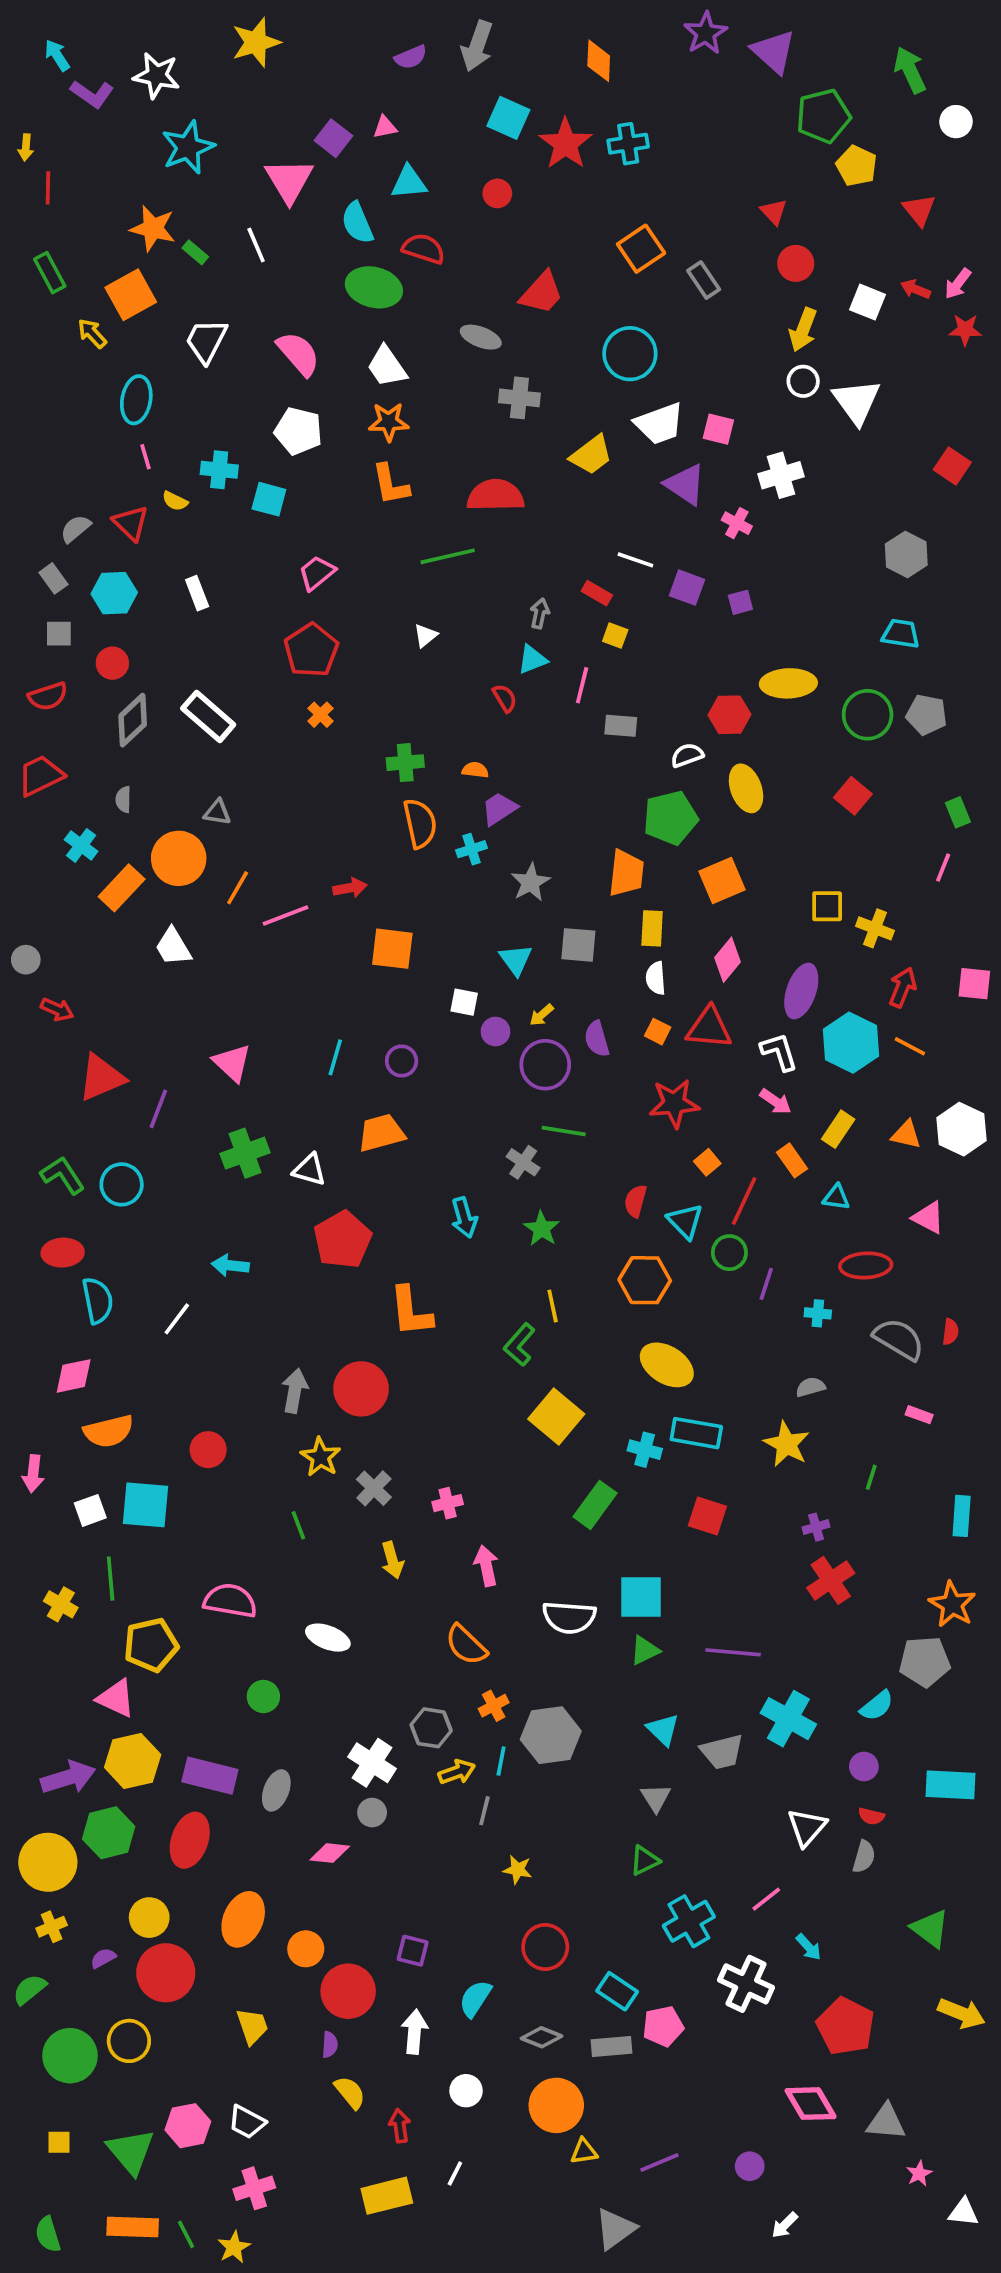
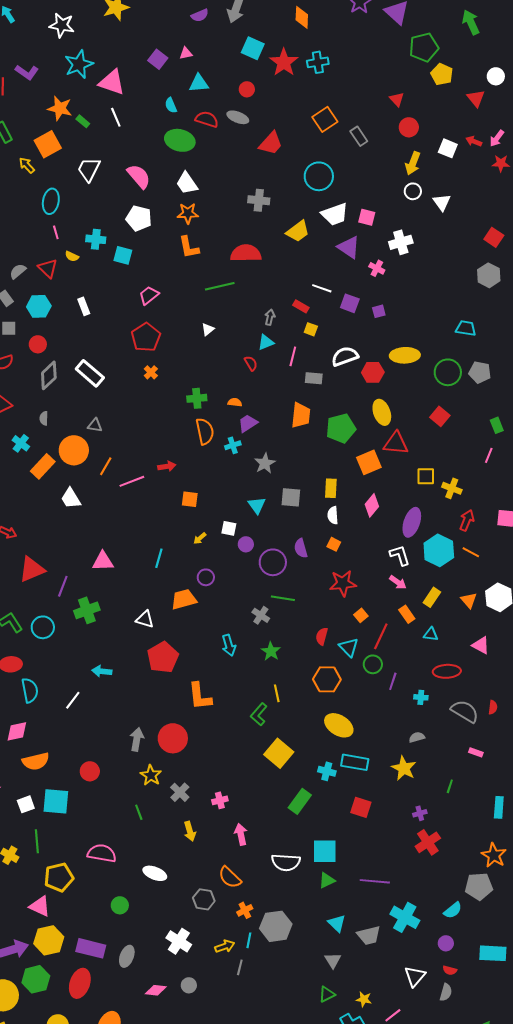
purple L-shape: (92, 94) -> (27, 72), moved
white circle: (956, 122) -> (496, 76), moved
pink triangle: (289, 181) -> (112, 82), moved, turned -40
cyan semicircle: (357, 223) -> (171, 105), size x0.7
gray ellipse: (481, 337) -> (238, 117), moved
white triangle: (857, 402) -> (442, 202), size x0.7
gray hexagon: (906, 554) -> (489, 275), moved
white semicircle: (687, 755) -> (345, 356), moved, size x1.5
orange trapezoid: (626, 873) -> (301, 415), moved
orange square: (392, 949) -> (190, 499), size x0.7
yellow arrow: (542, 1015) -> (200, 538), moved
red triangle: (709, 1028) -> (396, 443), moved
purple circle: (402, 1061) -> (206, 577), moved
pink triangle: (232, 1063) -> (103, 561), turned -45
orange triangle: (906, 1135) -> (469, 600), turned 36
green cross: (245, 1153) -> (87, 610), moved
gray hexagon: (431, 1728) -> (204, 899), moved
gray circle: (372, 1813) -> (189, 985), moved
yellow star: (518, 1870) -> (364, 999), moved

